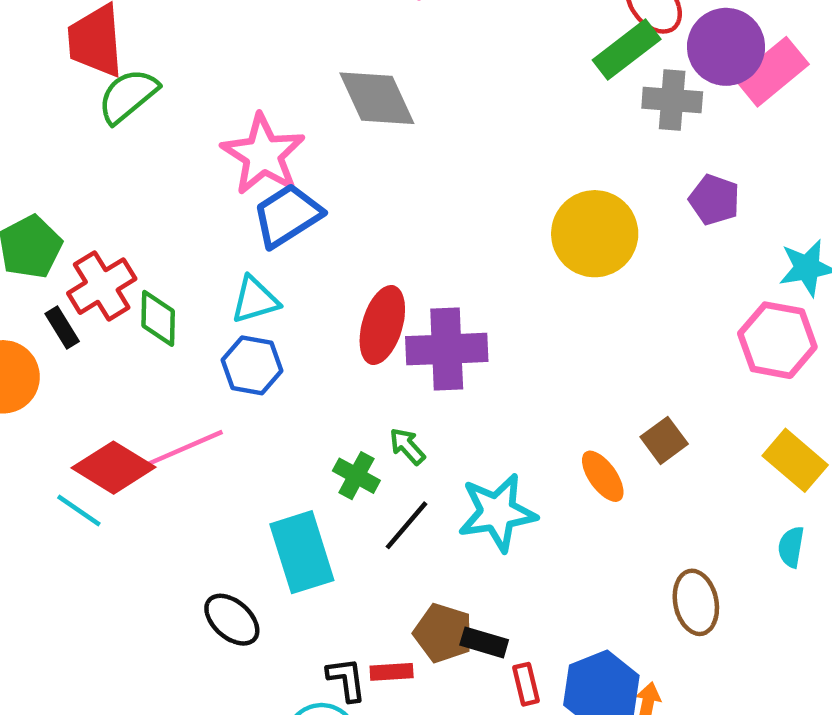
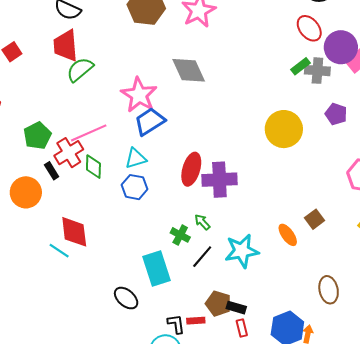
green rectangle: (627, 50) -> (301, 66), moved, size x0.7
pink line: (182, 449) -> (89, 133), moved
red diamond: (114, 468) -> (74, 232), turned 52
red rectangle: (526, 684) -> (242, 328), moved

